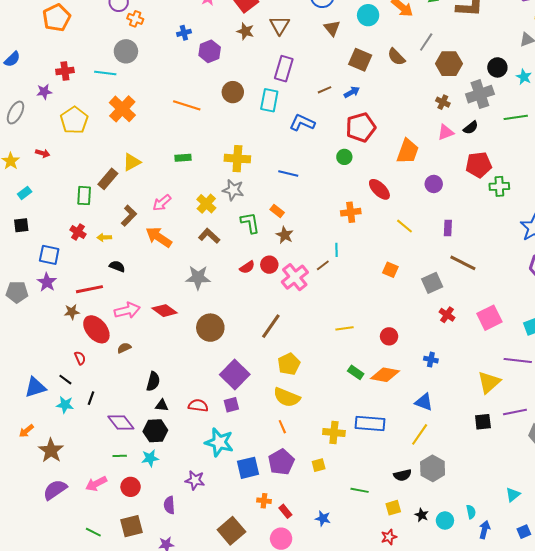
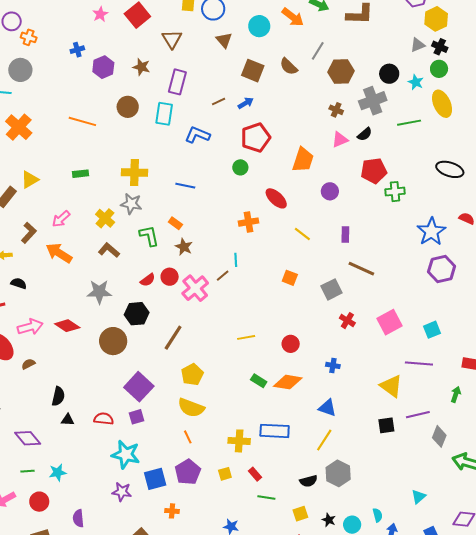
brown star: (245, 31) -> (141, 67), moved
yellow triangle: (489, 382) -> (391, 386), turned -40
black hexagon: (155, 431) -> (137, 314), moved
purple star: (195, 480) -> (122, 492), moved
red rectangle: (285, 511) -> (255, 474), moved

